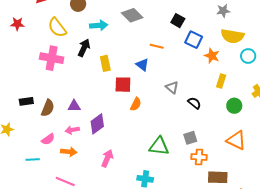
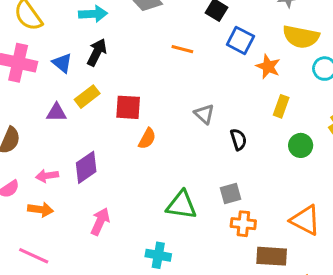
black arrow: (84, 48) -> (97, 52), moved
yellow rectangle: (105, 63) -> (87, 97), moved, turned 63
blue triangle: (142, 65) -> (62, 63), moved
black semicircle: (194, 103) -> (238, 139), turned 32
purple triangle: (74, 106) -> (56, 113), moved
orange triangle: (236, 140) -> (305, 220), moved

